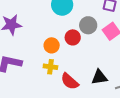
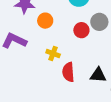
orange circle: (52, 45) -> (45, 21), moved
red semicircle: (70, 81) -> (68, 72), turned 30

